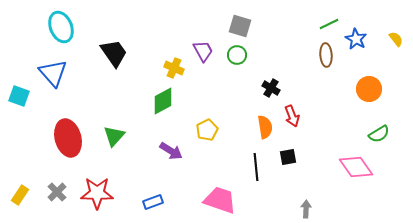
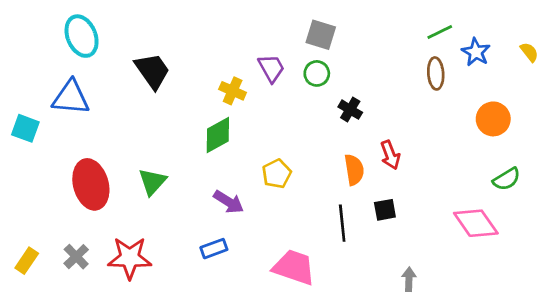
blue triangle: (53, 73) -> (71, 98), turned -44
black cross: (271, 88) -> (350, 110), moved
blue rectangle: (153, 202) -> (214, 249), moved

